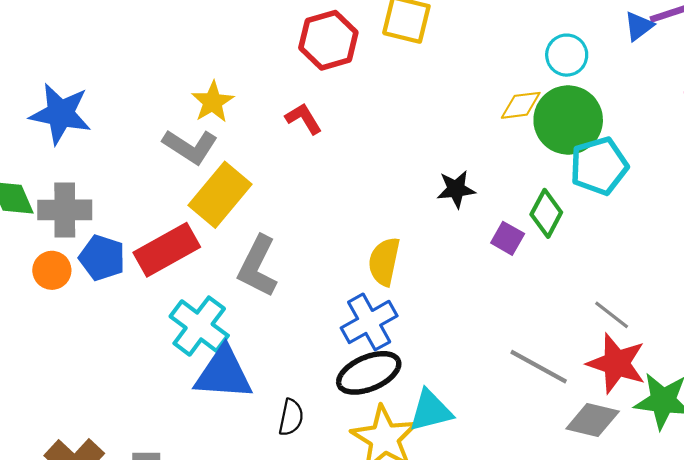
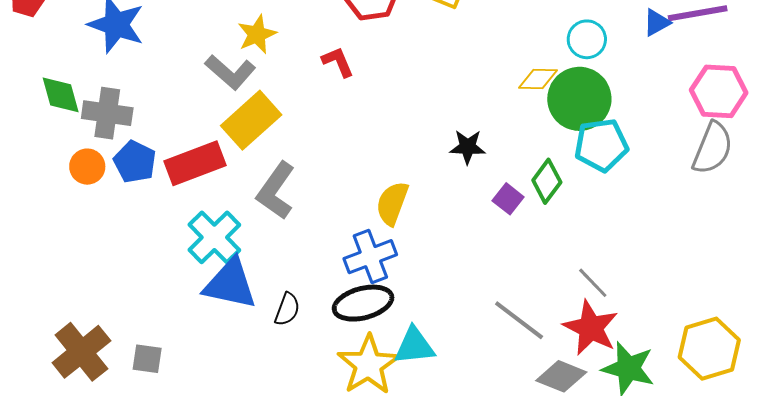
black semicircle: (291, 417) -> (287, 309), moved

